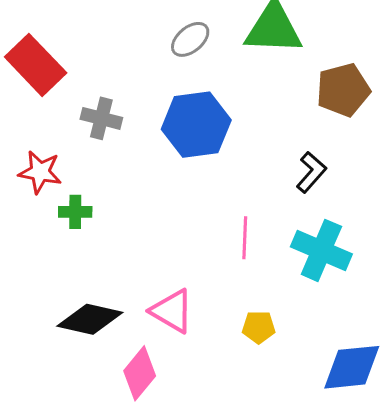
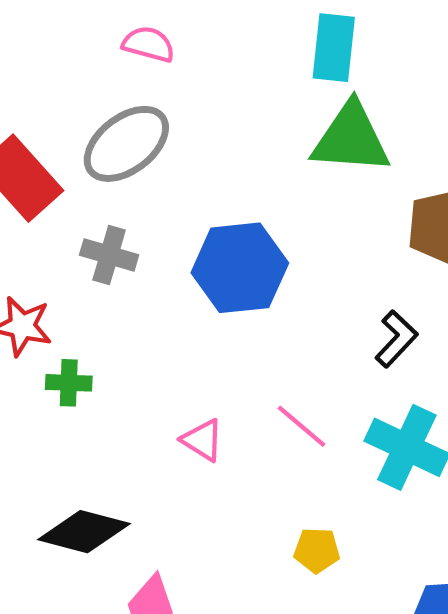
gray ellipse: (190, 39) -> (126, 144), moved, size x1.6
pink line: (245, 238) -> (302, 426), turned -54
pink triangle: (172, 311) -> (203, 440), moved, size x0.7

